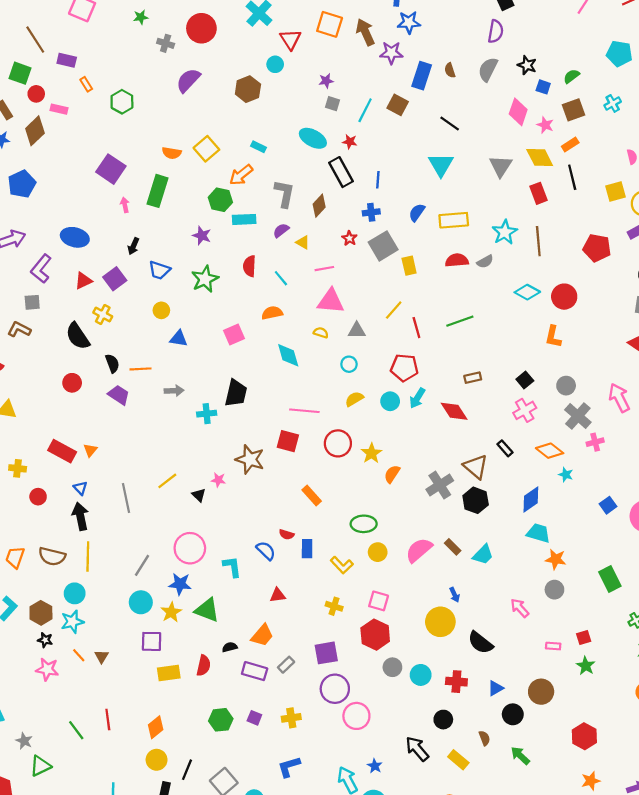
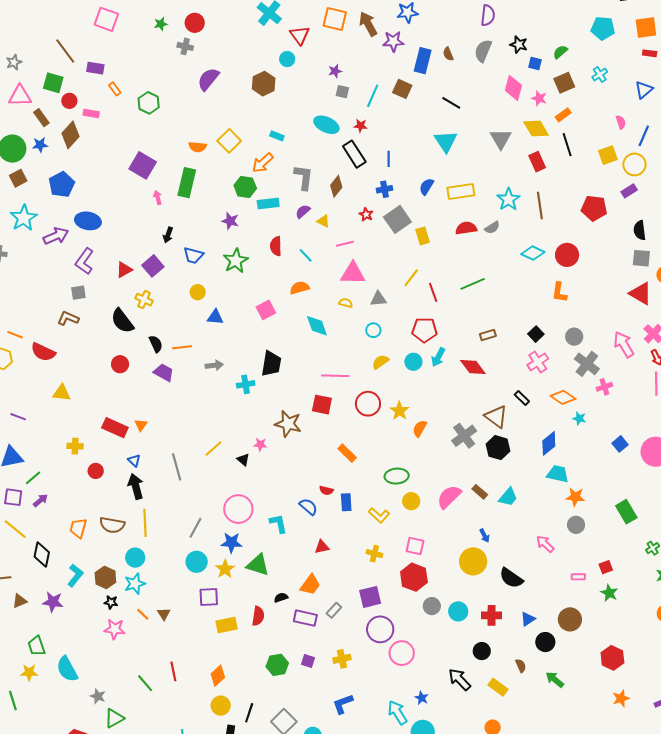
red circle: (201, 28) -> (195, 23), moved, size x0.7
blue ellipse: (75, 237) -> (88, 221), moved

